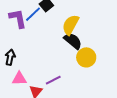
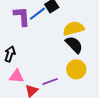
yellow semicircle: (71, 25) -> (74, 28), turned 40
yellow circle: (86, 57) -> (76, 69), moved

